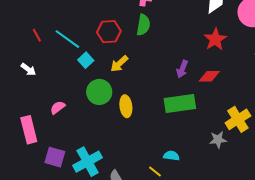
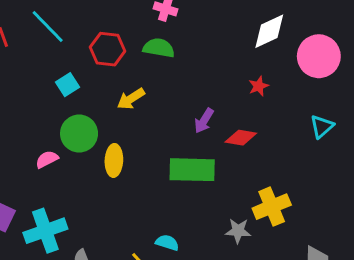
green semicircle: (143, 25) -> (159, 48), turned -100
cyan line: (67, 39) -> (48, 27), moved
red star: (215, 39) -> (259, 86), size x0.6
yellow arrow: (119, 64) -> (131, 99), moved
pink semicircle: (58, 107) -> (47, 159), moved

